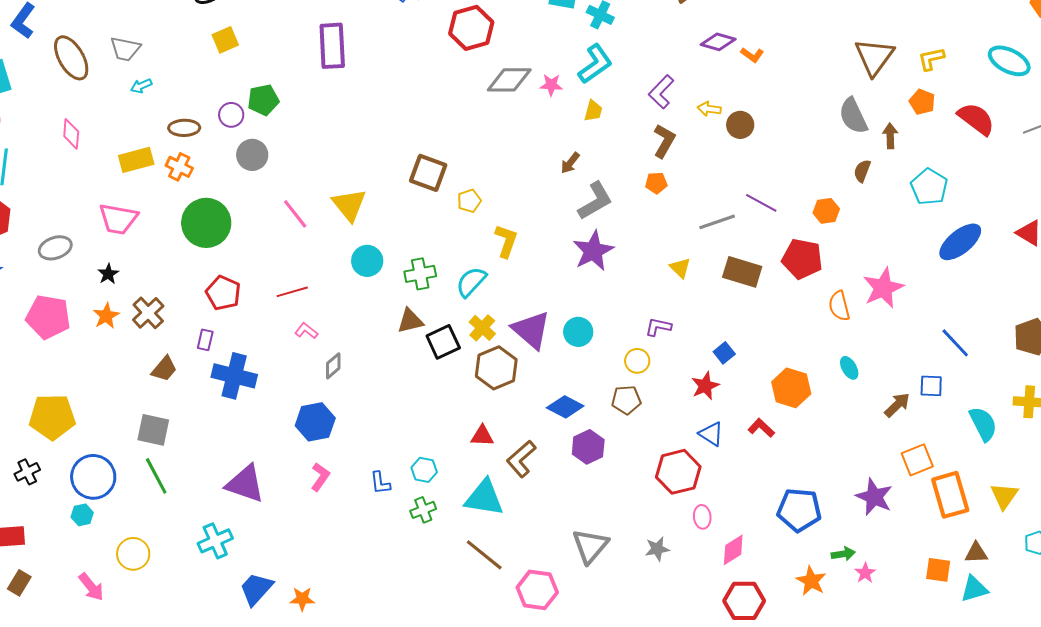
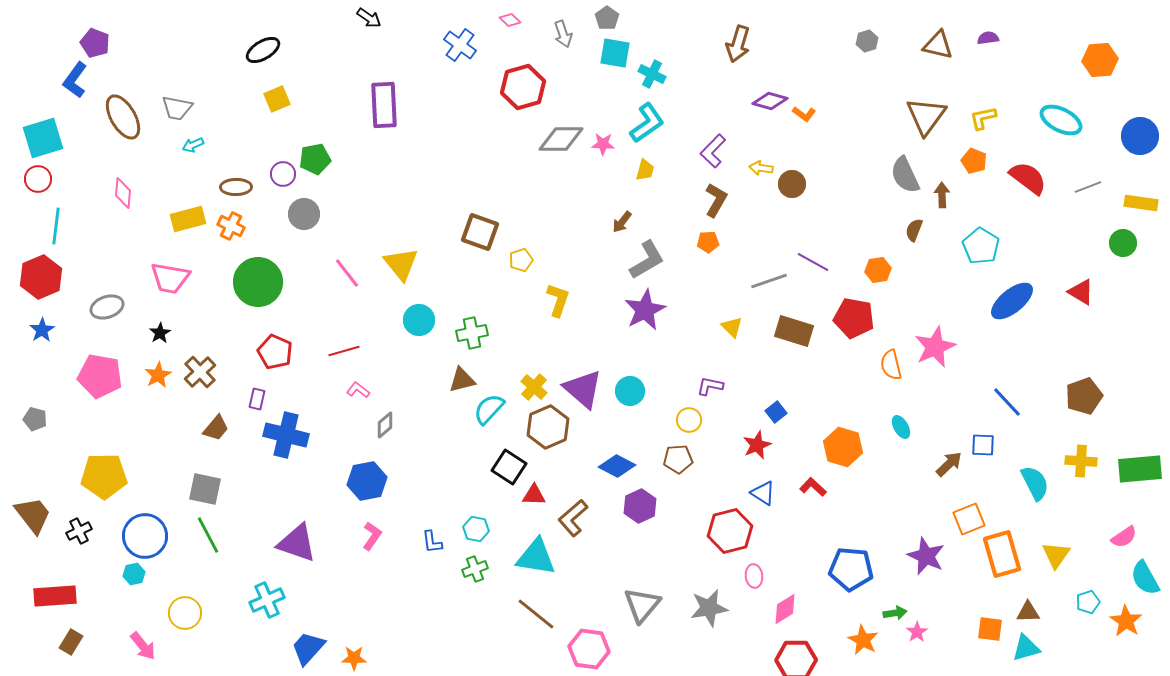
cyan semicircle: (471, 282) -> (489, 409), moved
black square: (443, 342) -> (509, 467), moved, turned -32
gray star: (657, 549) -> (709, 608), size x1.5

